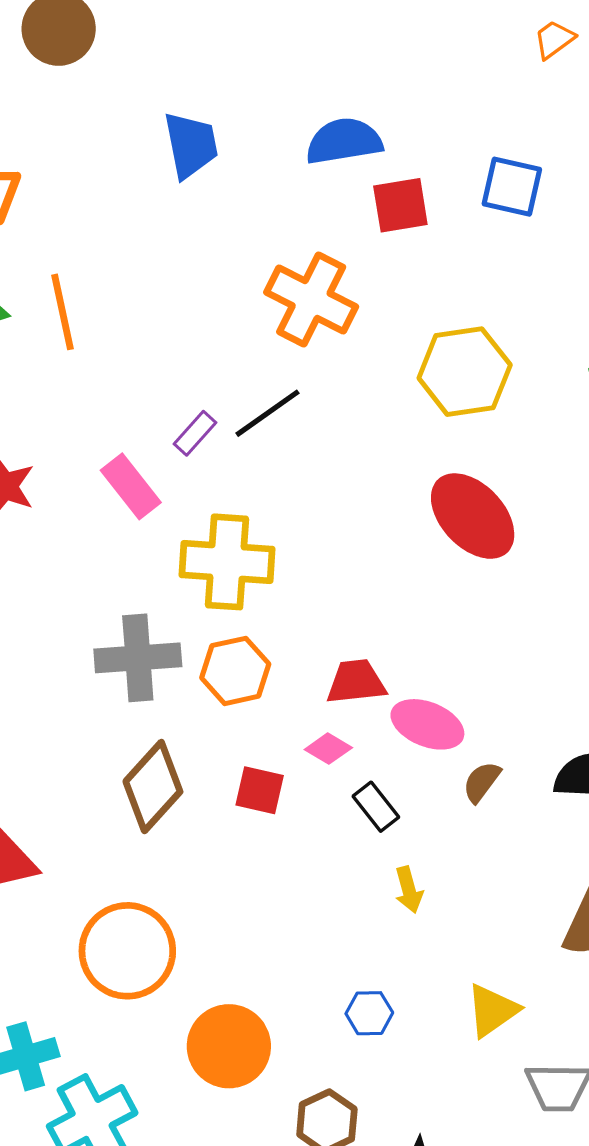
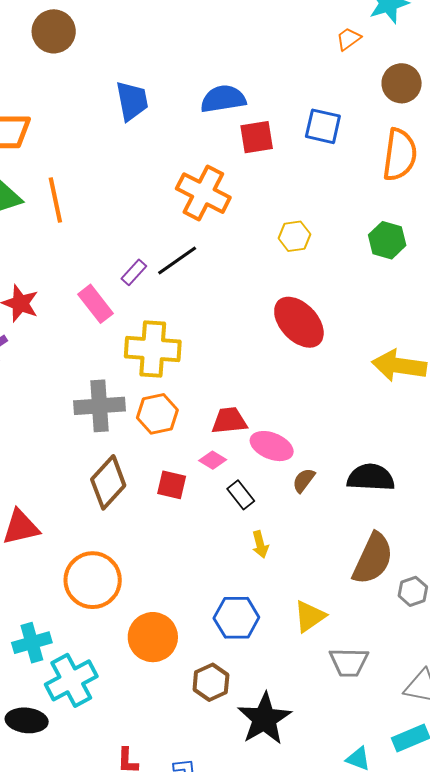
yellow hexagon: (465, 372) -> (294, 236), size x0.6
blue hexagon: (369, 1013) -> (236, 618), size x1.6

